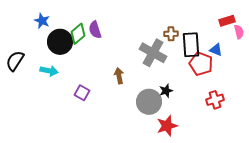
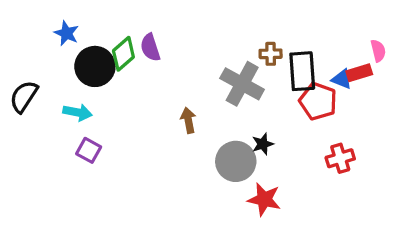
red rectangle: (227, 21) -> (359, 73), moved
purple square: (82, 93) -> (89, 150), moved
red star: (167, 126) -> (264, 199), turned 30

